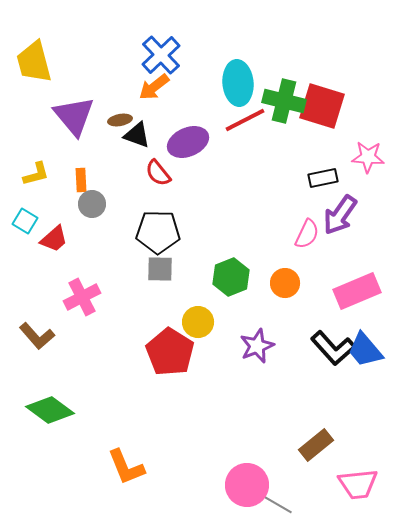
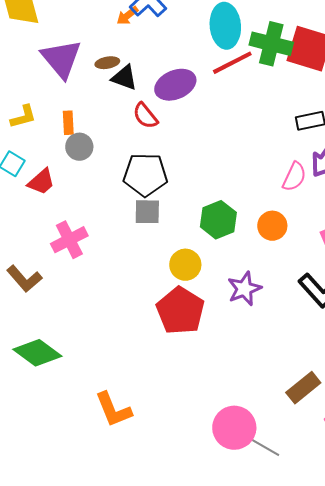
orange arrow: (154, 87) -> (127, 16), moved, size x0.7
red pentagon: (170, 352) -> (180, 311), moved

